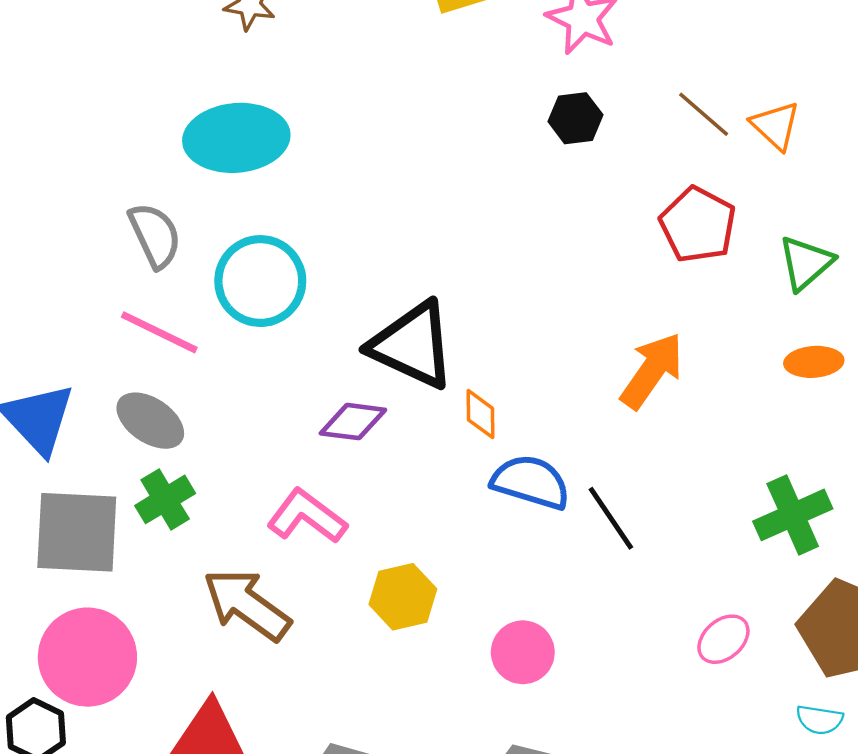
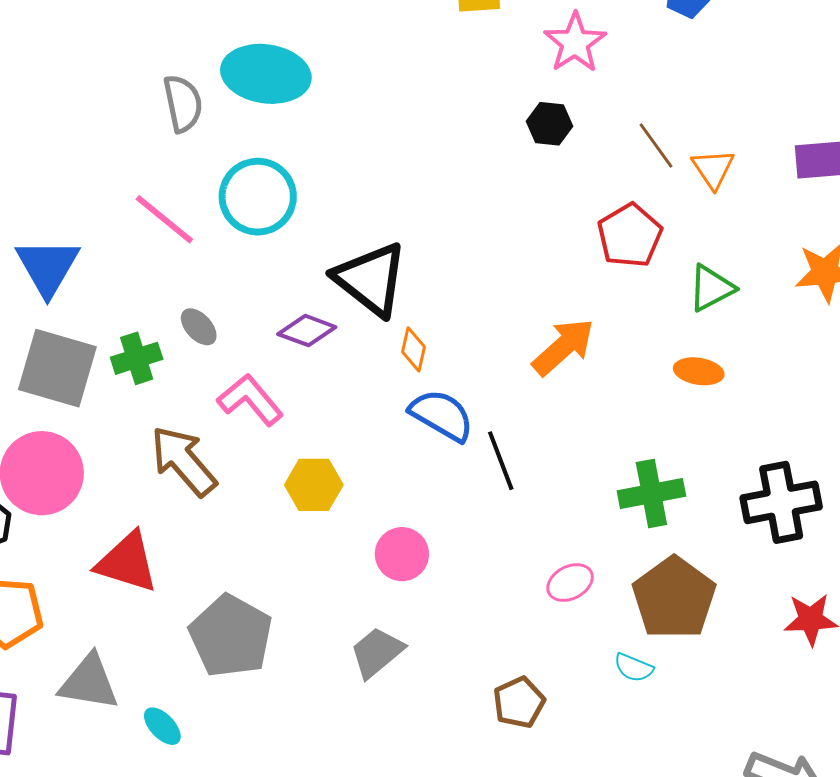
gray semicircle: (155, 235) -> (183, 103), moved
gray ellipse: (150, 421) -> (199, 327), moved, size x0.7

